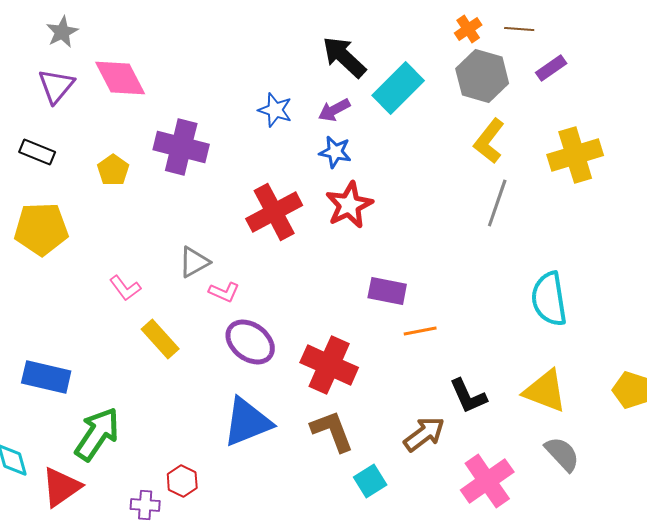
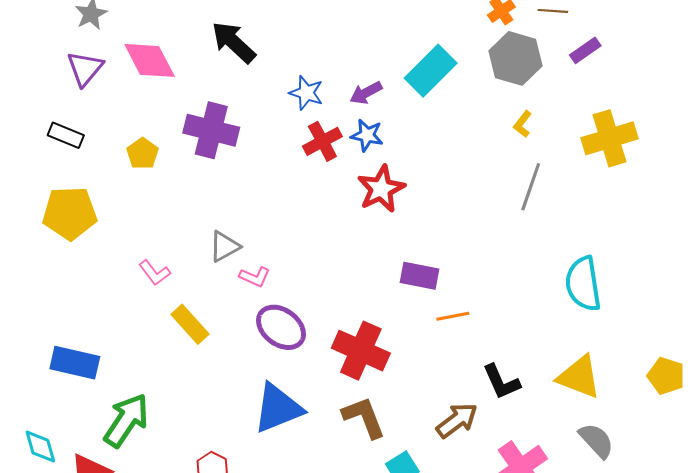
black arrow: (344, 57) -> (233, 42), moved
yellow L-shape: (489, 141) -> (523, 124), size x0.6
red cross: (274, 212) -> (322, 141), moved, size x0.7

